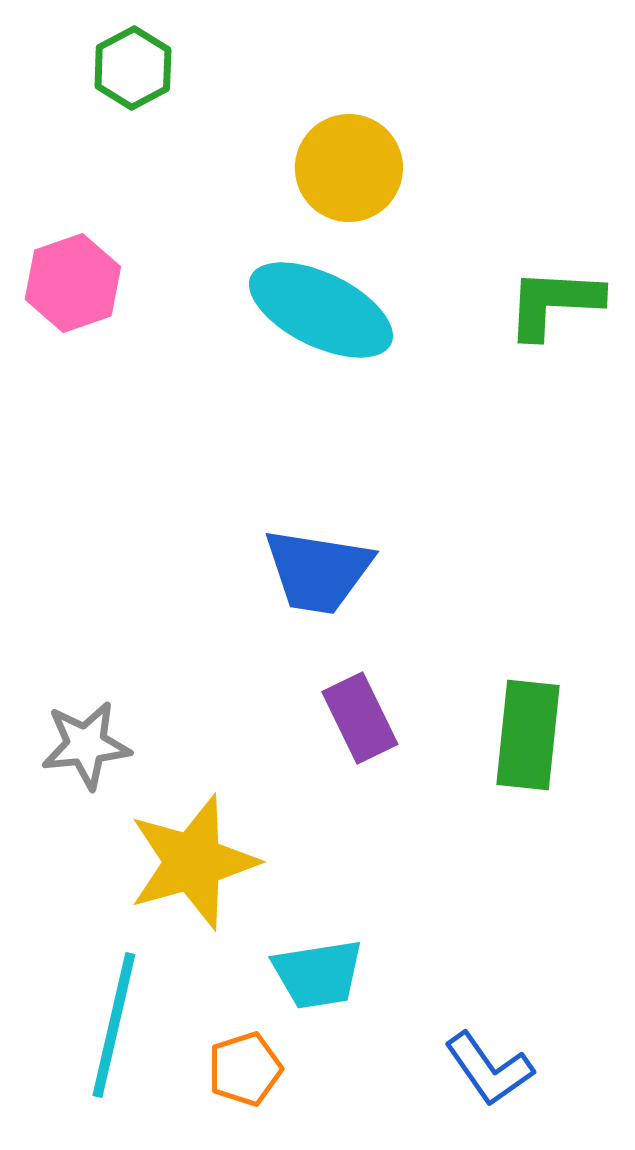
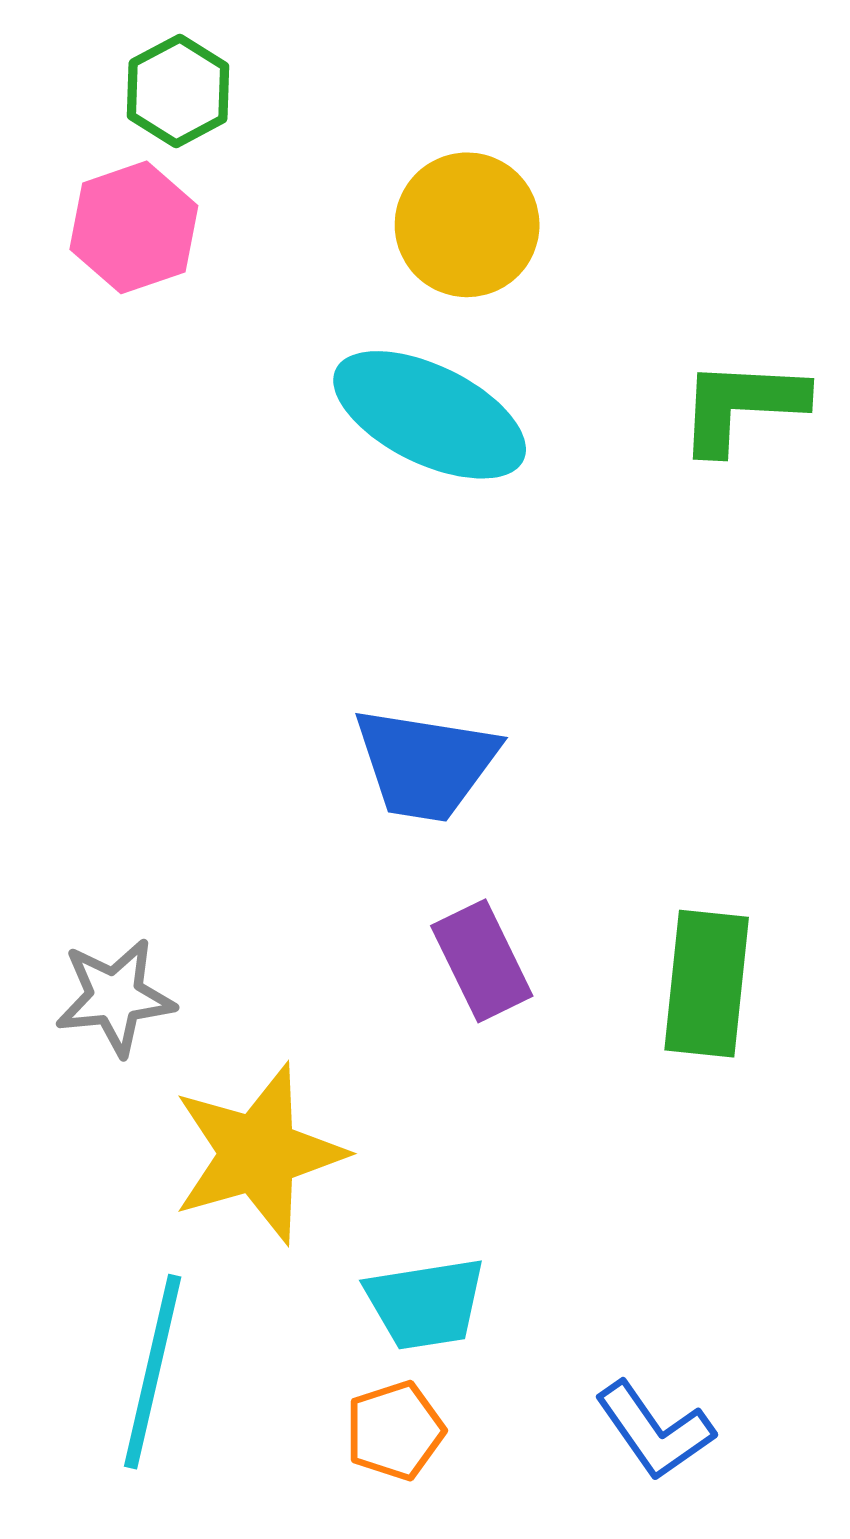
pink hexagon: (73, 283) -> (134, 227), moved
orange pentagon: (245, 1069) -> (395, 1431), moved

